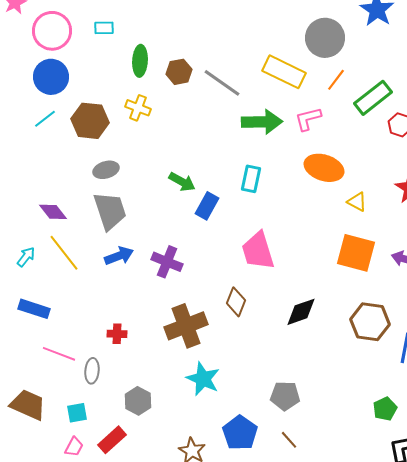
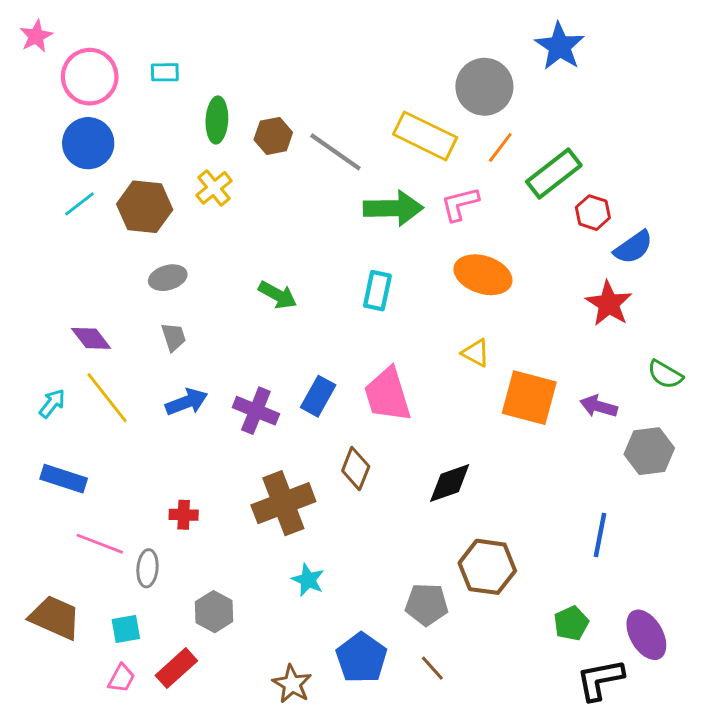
yellow cross: (138, 108) -> (214, 188), turned 30
yellow triangle: (357, 202) -> (476, 353), moved
blue rectangle: (207, 206) -> (318, 396), moved
gray trapezoid: (110, 211) -> (174, 337), size x0.5
brown hexagon: (370, 322) -> (487, 567), moved
cyan star: (203, 379) -> (308, 580), size x0.7

